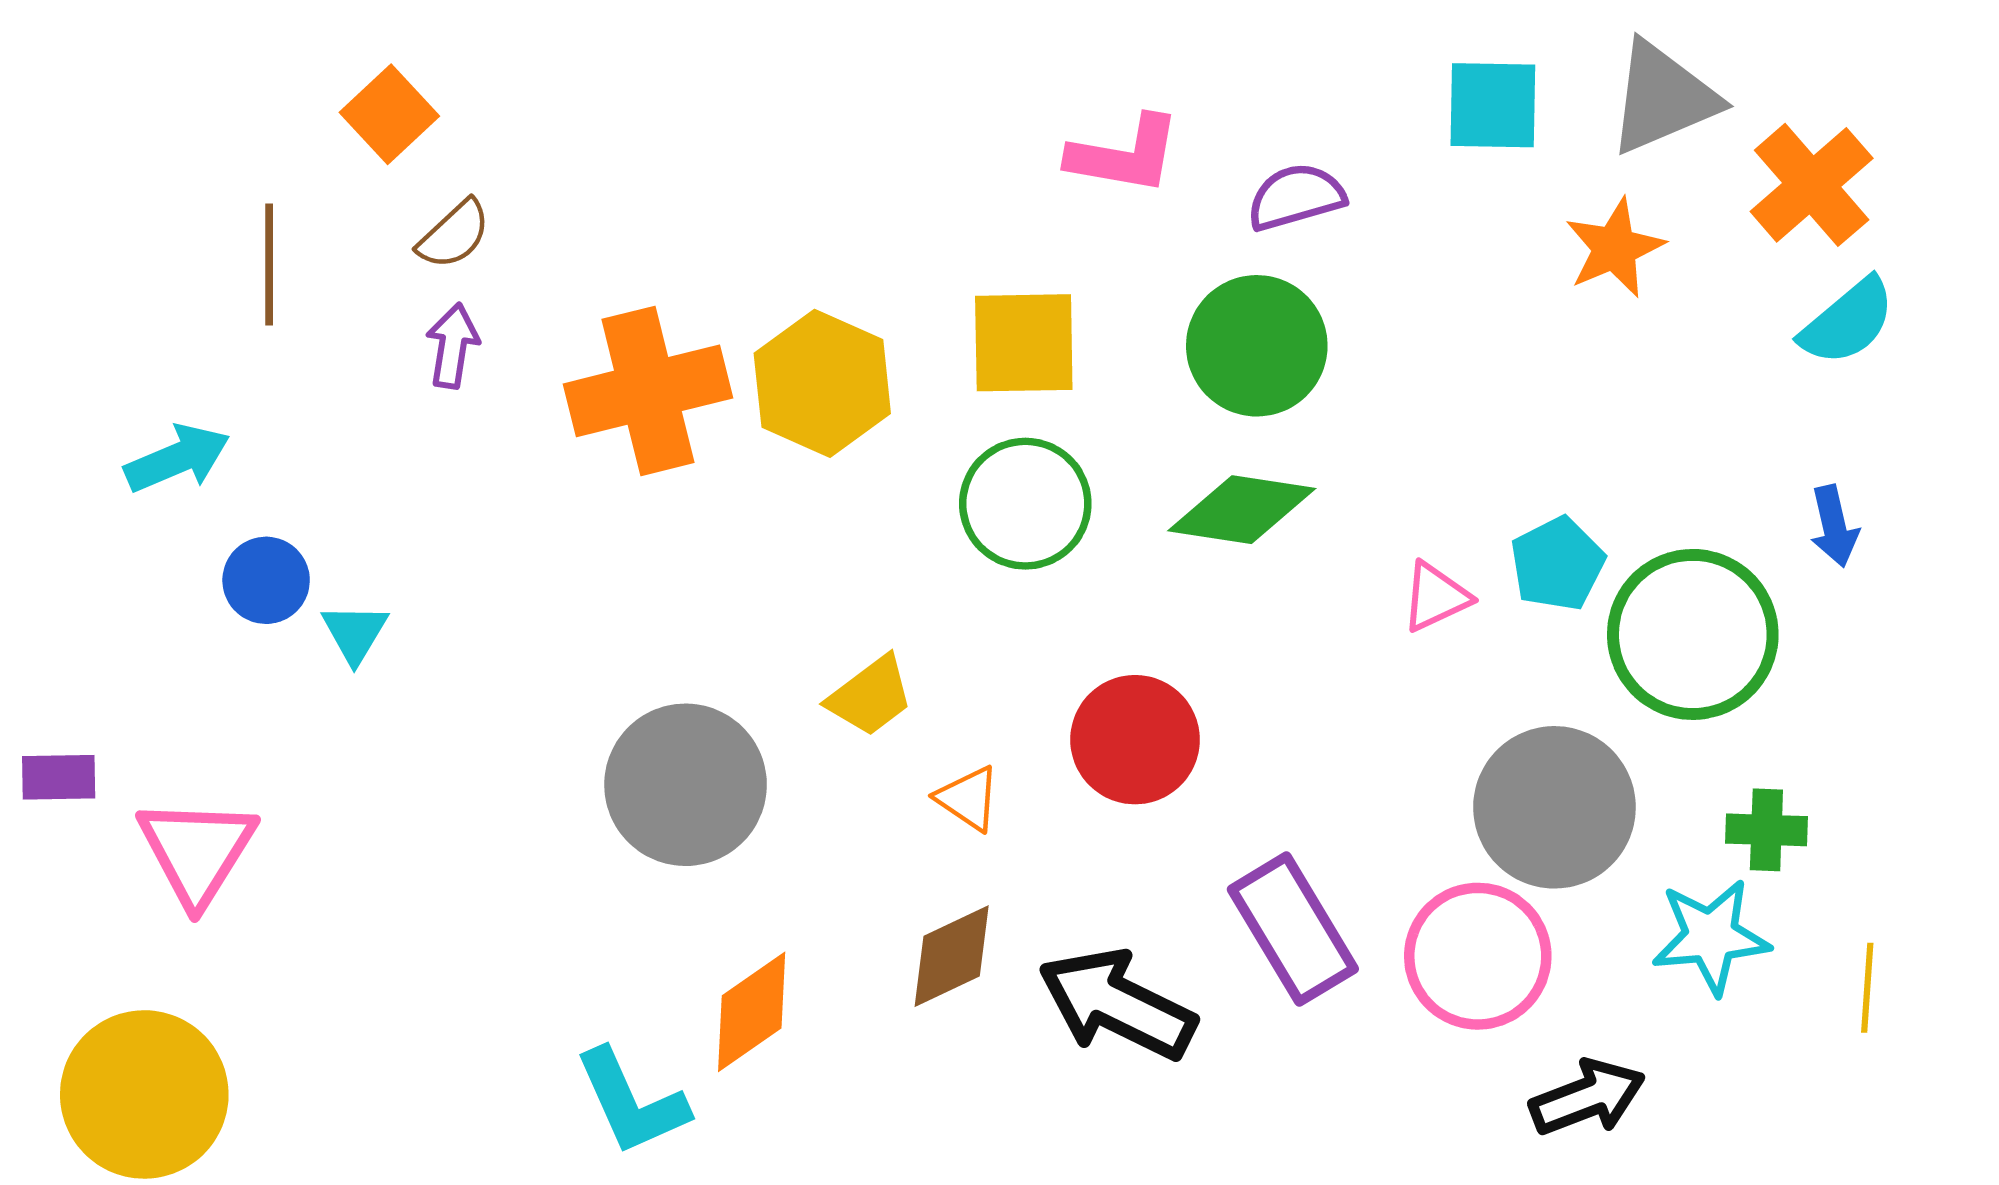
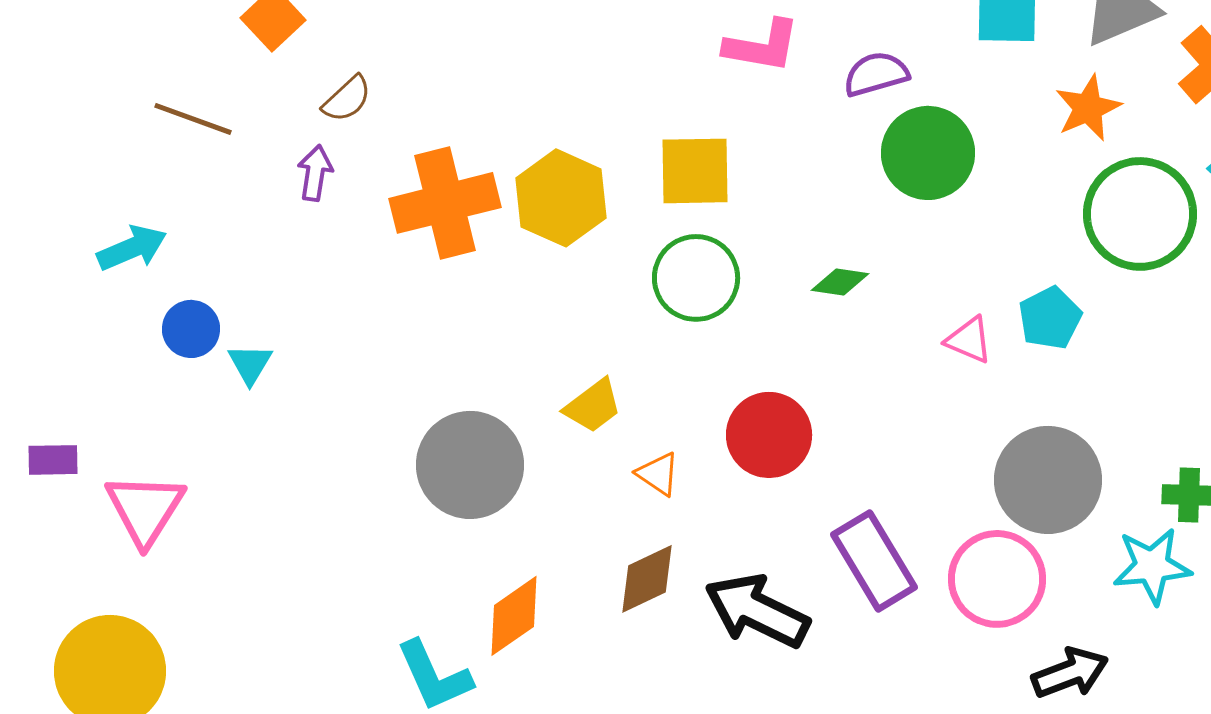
brown semicircle: (454, 235) -> (347, 99), moved
brown line: (269, 265) -> (193, 119), turned -70
green circle: (1257, 346) -> (928, 153), moved
green diamond: (1242, 510) -> (840, 282), size x0.6
pink triangle: (1436, 597) -> (969, 340), turned 48
green circle: (1693, 634) -> (1140, 214), moved

